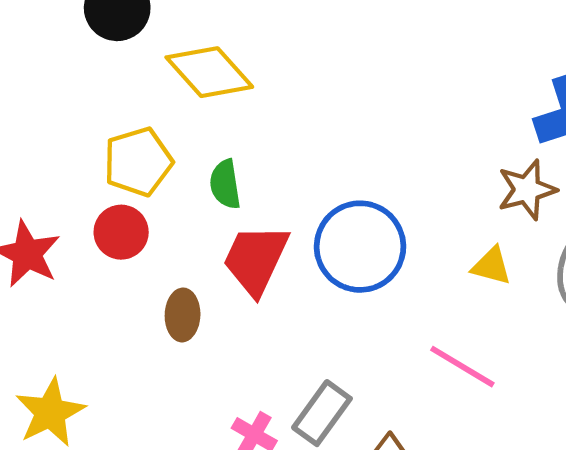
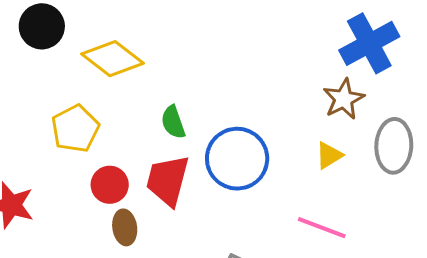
green semicircle: (225, 184) -> (173, 122), moved
red circle: (121, 232) -> (110, 185), moved
yellow triangle: (491, 266) -> (329, 155), turned -36

